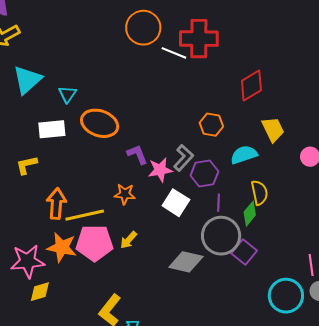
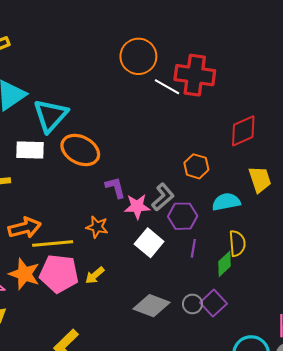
cyan triangle: (67, 94) -> (51, 116), size x1.8
orange arrow: (56, 204) -> (25, 228), turned 64
gray circle: (221, 236) -> (192, 304), moved, size x0.5

